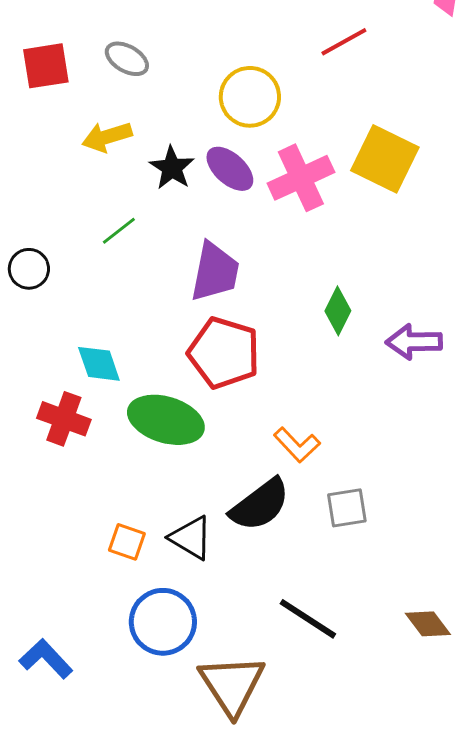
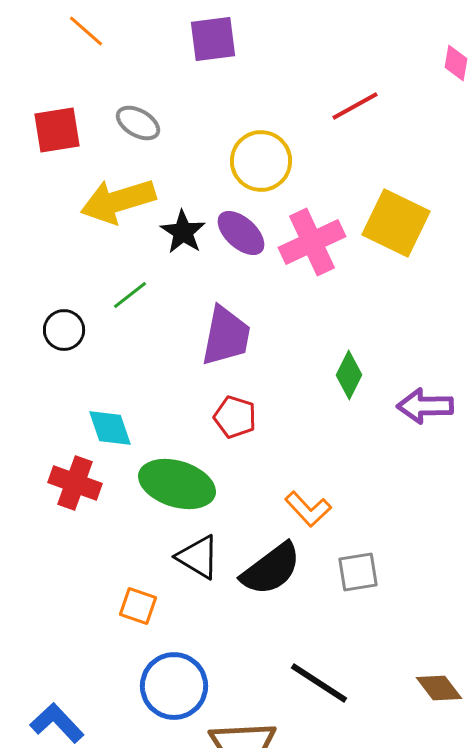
yellow arrow: (107, 137) -> (118, 201), size x1.5
black circle: (29, 269) -> (64, 330), moved
red pentagon: (224, 353) -> (235, 417), size x0.6
black triangle: (191, 538) -> (198, 557), moved

